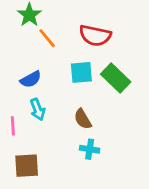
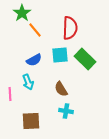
red semicircle: (95, 35) -> (70, 28), turned -100
blue semicircle: (31, 79) -> (34, 60), moved
brown square: (27, 166) -> (31, 121), moved

